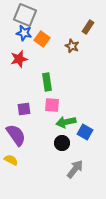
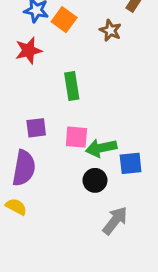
pink square: (52, 105) -> (76, 137), moved
blue square: (85, 132) -> (131, 163), turned -35
purple semicircle: (16, 135) -> (24, 168), turned 45

